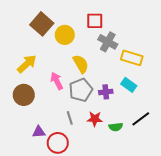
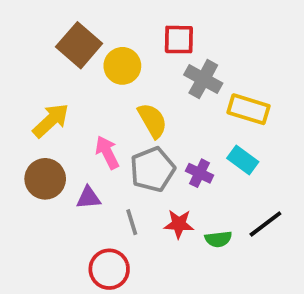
purple cross: (106, 92) -> (200, 173), turned 32
purple triangle: (39, 132) -> (88, 198), moved

